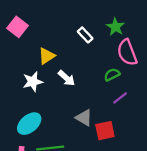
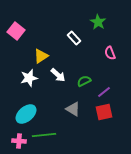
green star: (115, 27) -> (98, 22), moved
pink semicircle: (127, 52) -> (110, 53), size x0.6
green semicircle: (112, 75) -> (84, 81), moved
red square: (105, 131) -> (104, 112), moved

